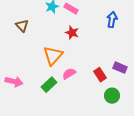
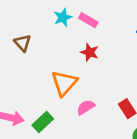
green rectangle: (49, 85) -> (43, 122), moved

